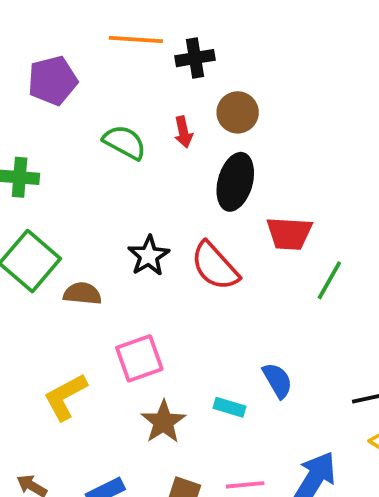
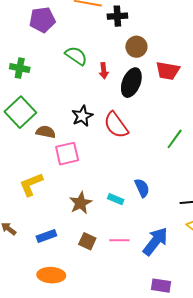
red arrow: (183, 132) -> (104, 71), moved
red trapezoid: (289, 233) -> (168, 71), moved
pink square: (139, 358) -> (67, 154), moved

